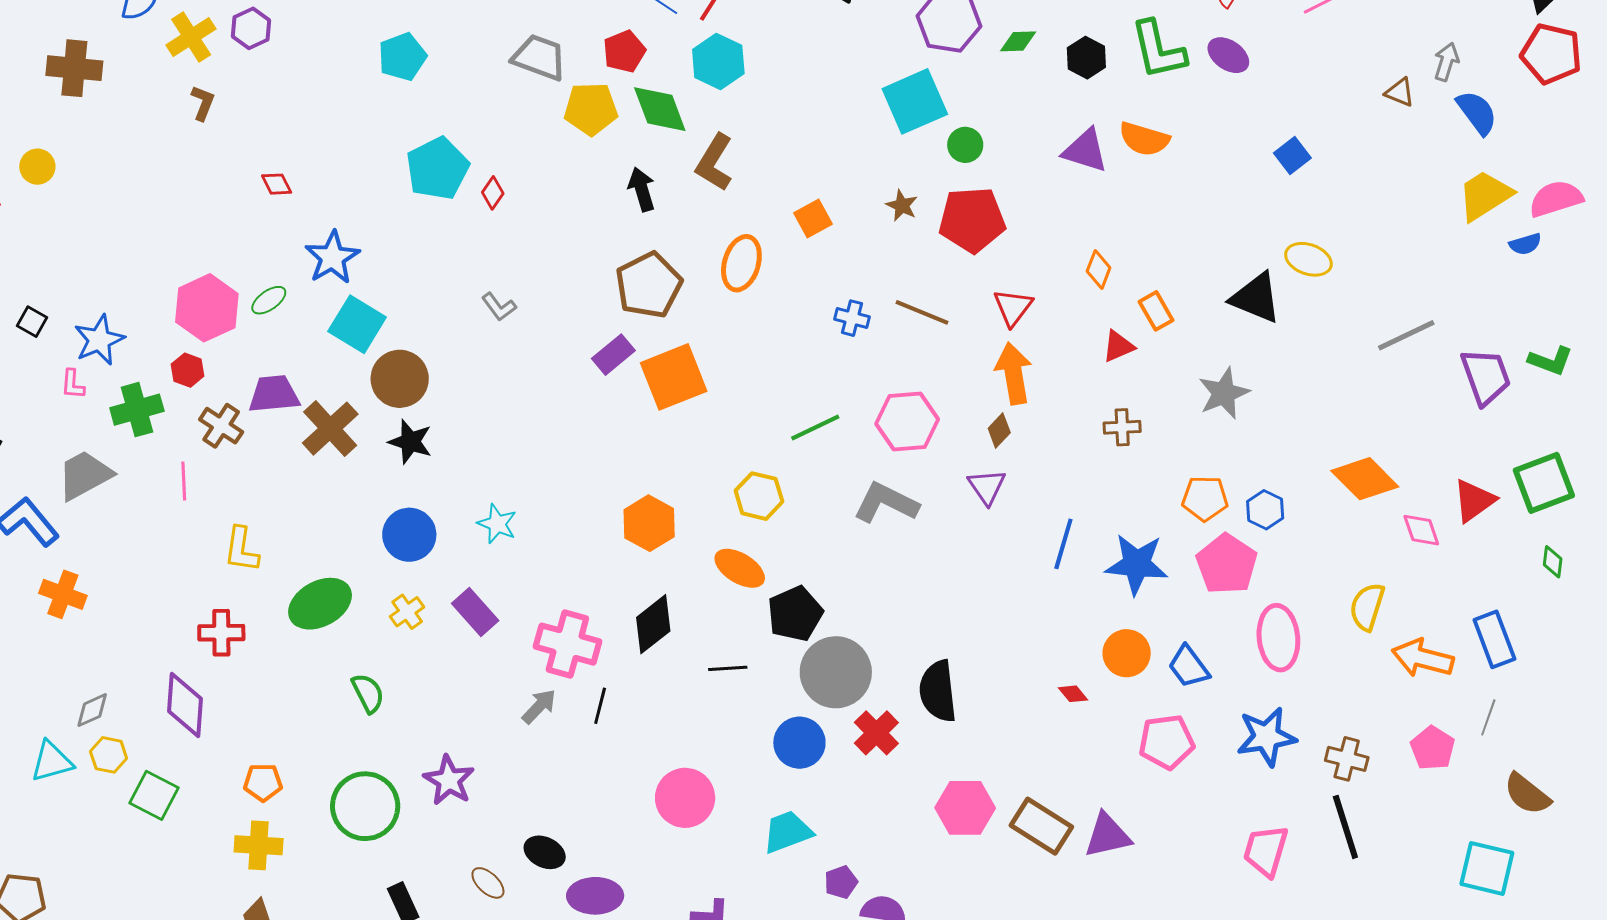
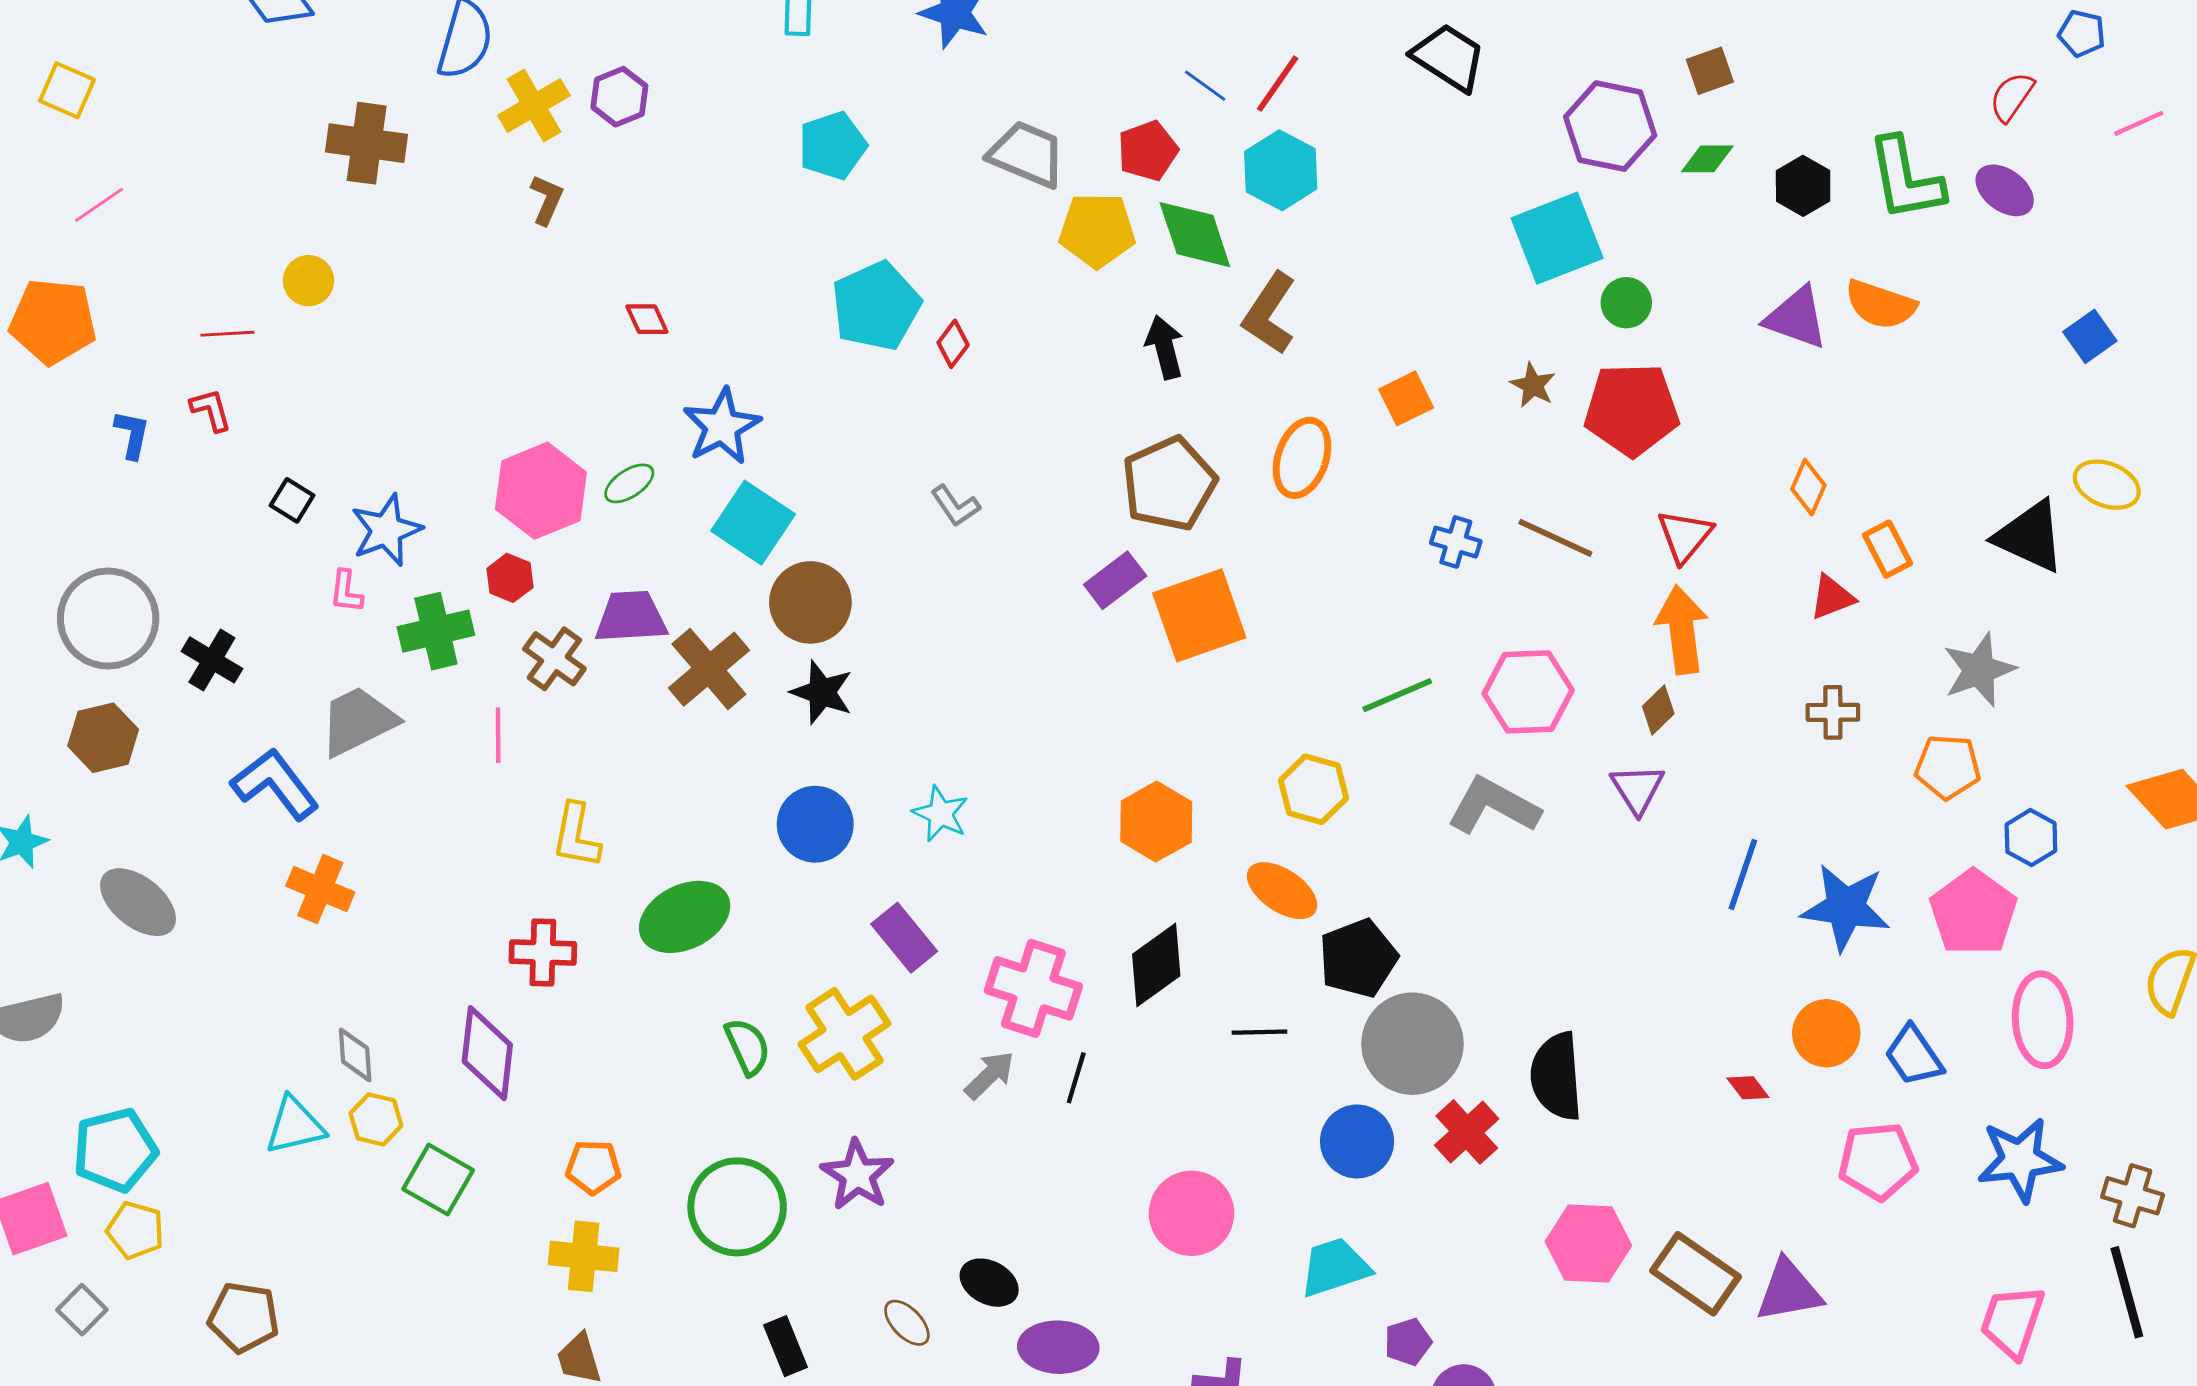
orange pentagon: (1205, 498) -> (1948, 767), moved
yellow cross: (407, 612) -> (844, 1034), moved, size x1.8
gray diamond: (92, 710) -> (355, 1055), turned -72

